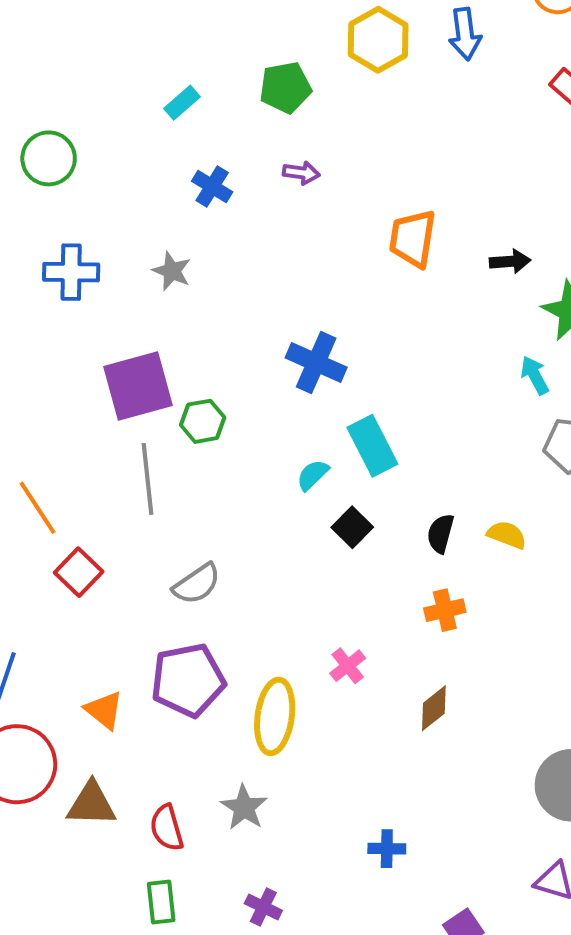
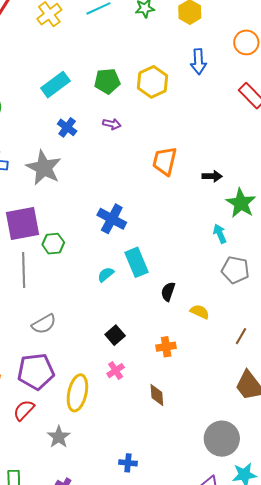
yellow hexagon: (378, 40) -> (153, 82), moved
cyan rectangle: (182, 103) -> (55, 85), size x1.6
gray star: (172, 271) -> (44, 168), size x1.8
black square: (352, 527) -> (115, 335), moved
black semicircle: (440, 534) -> (168, 292), moved
brown diamond: (434, 708) -> (157, 395), turned -60
red semicircle: (167, 828) -> (24, 410), moved, turned 55

